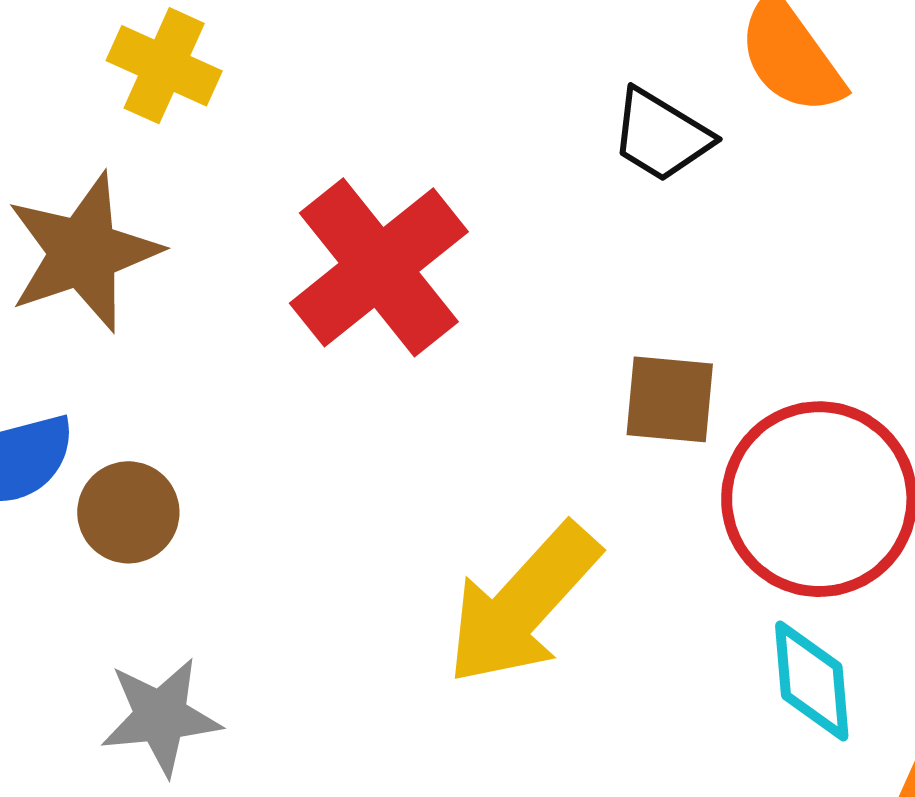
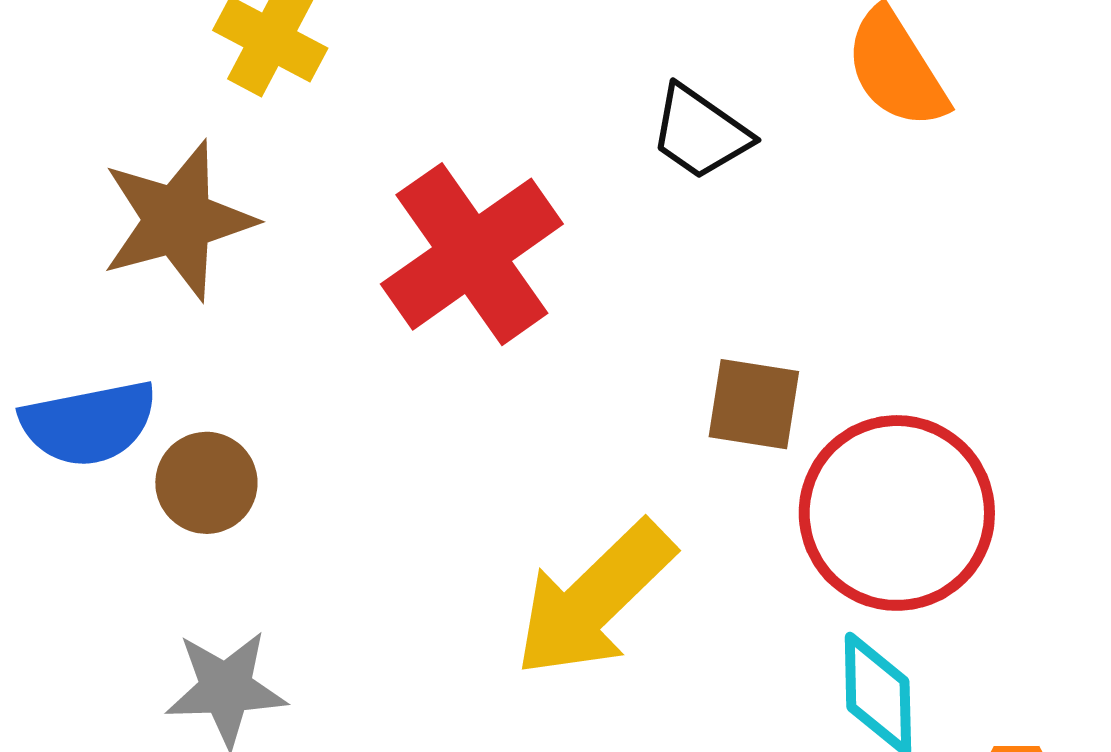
black trapezoid: (661, 135) -> (700, 133), moved

